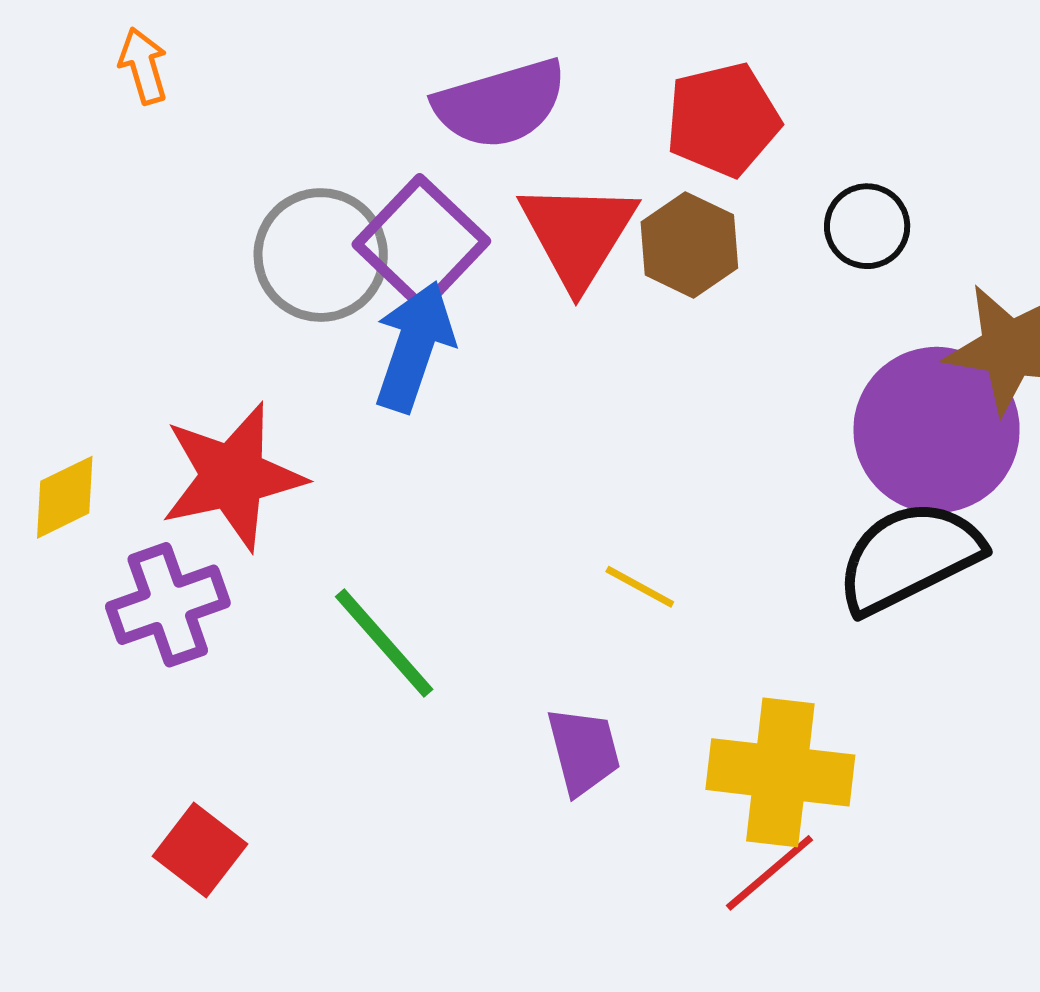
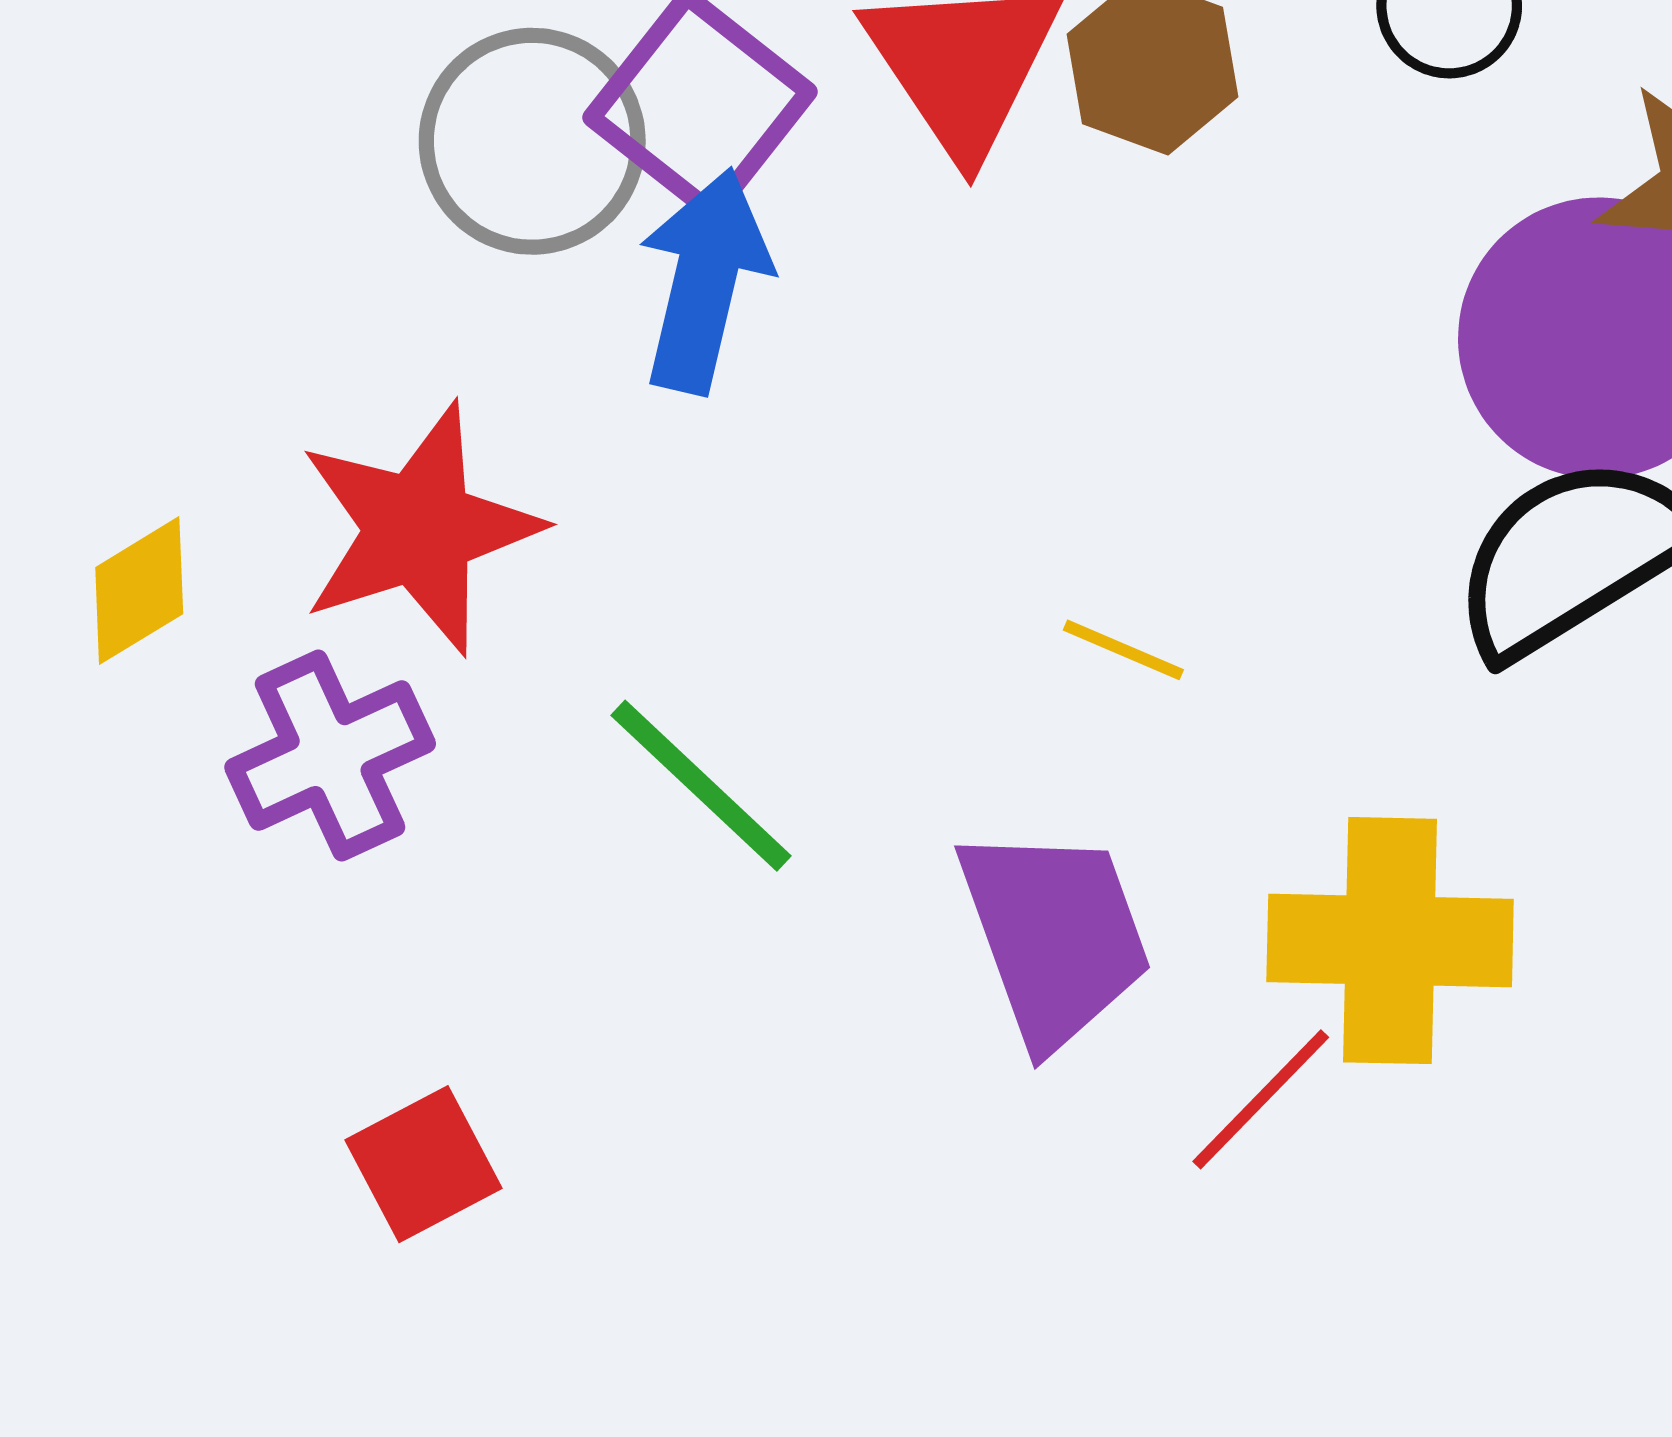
purple trapezoid: (583, 751) -> (1055, 936), size x1.5
red square: (200, 850) -> (424, 1164), turned 30
red line: (770, 873) -> (1261, 1099), moved

